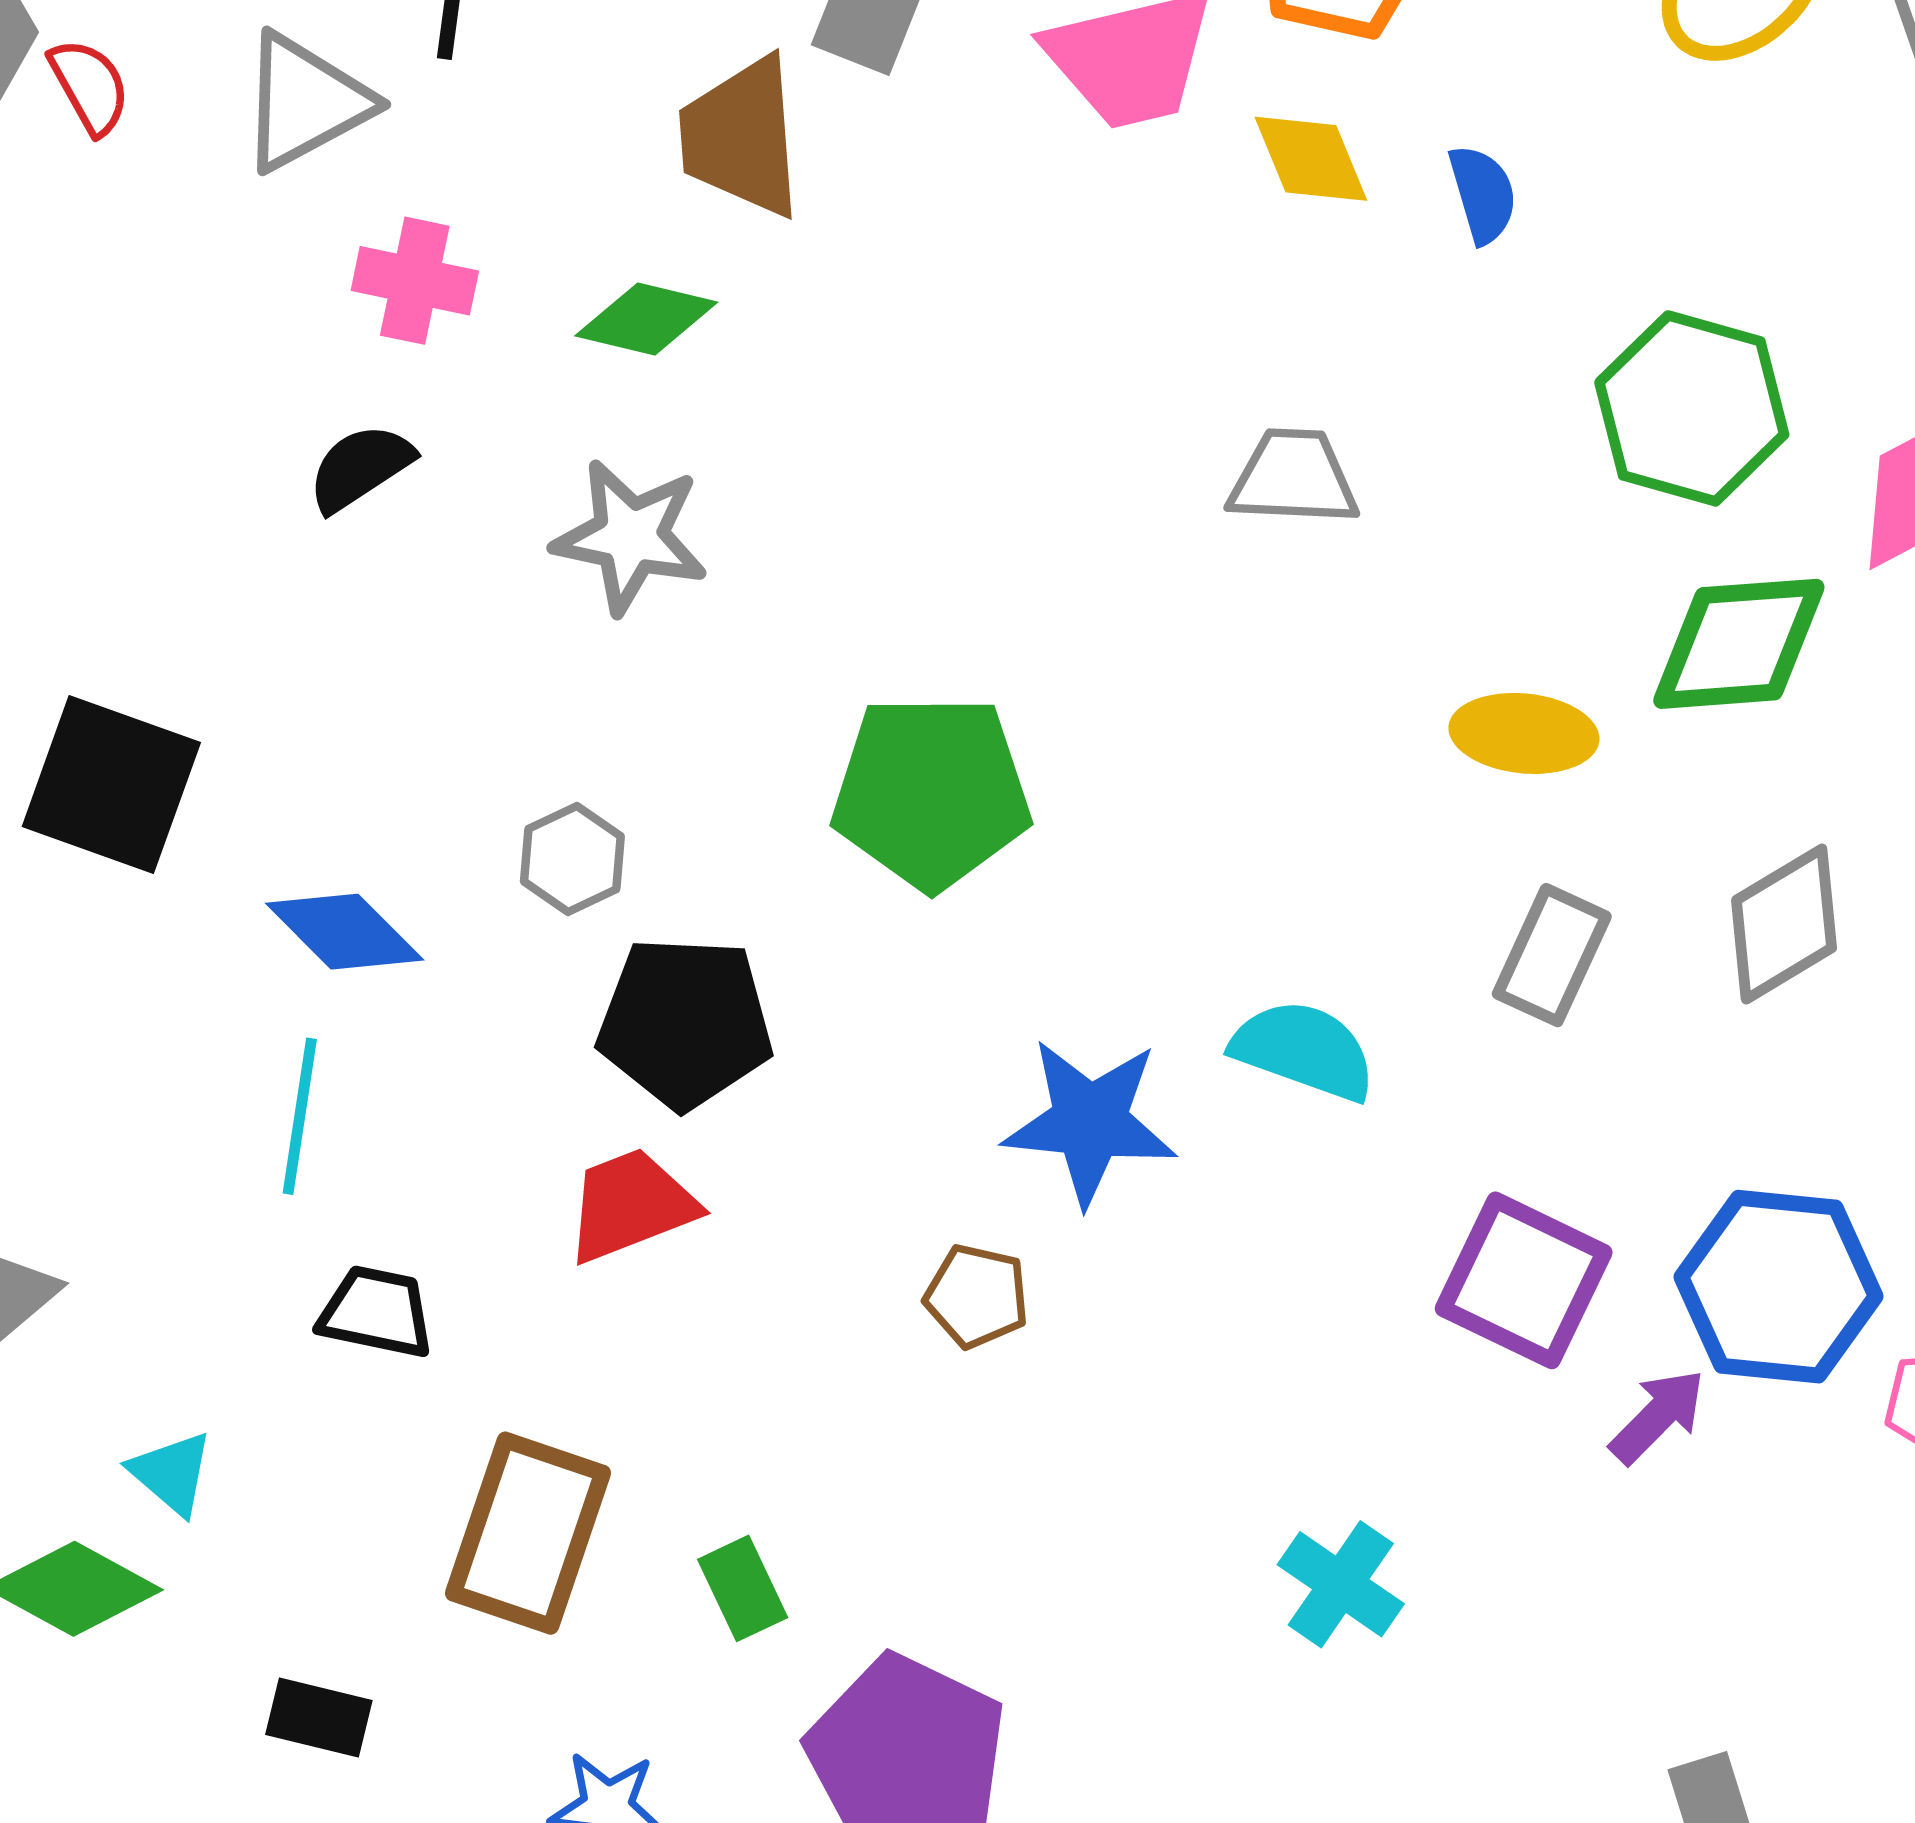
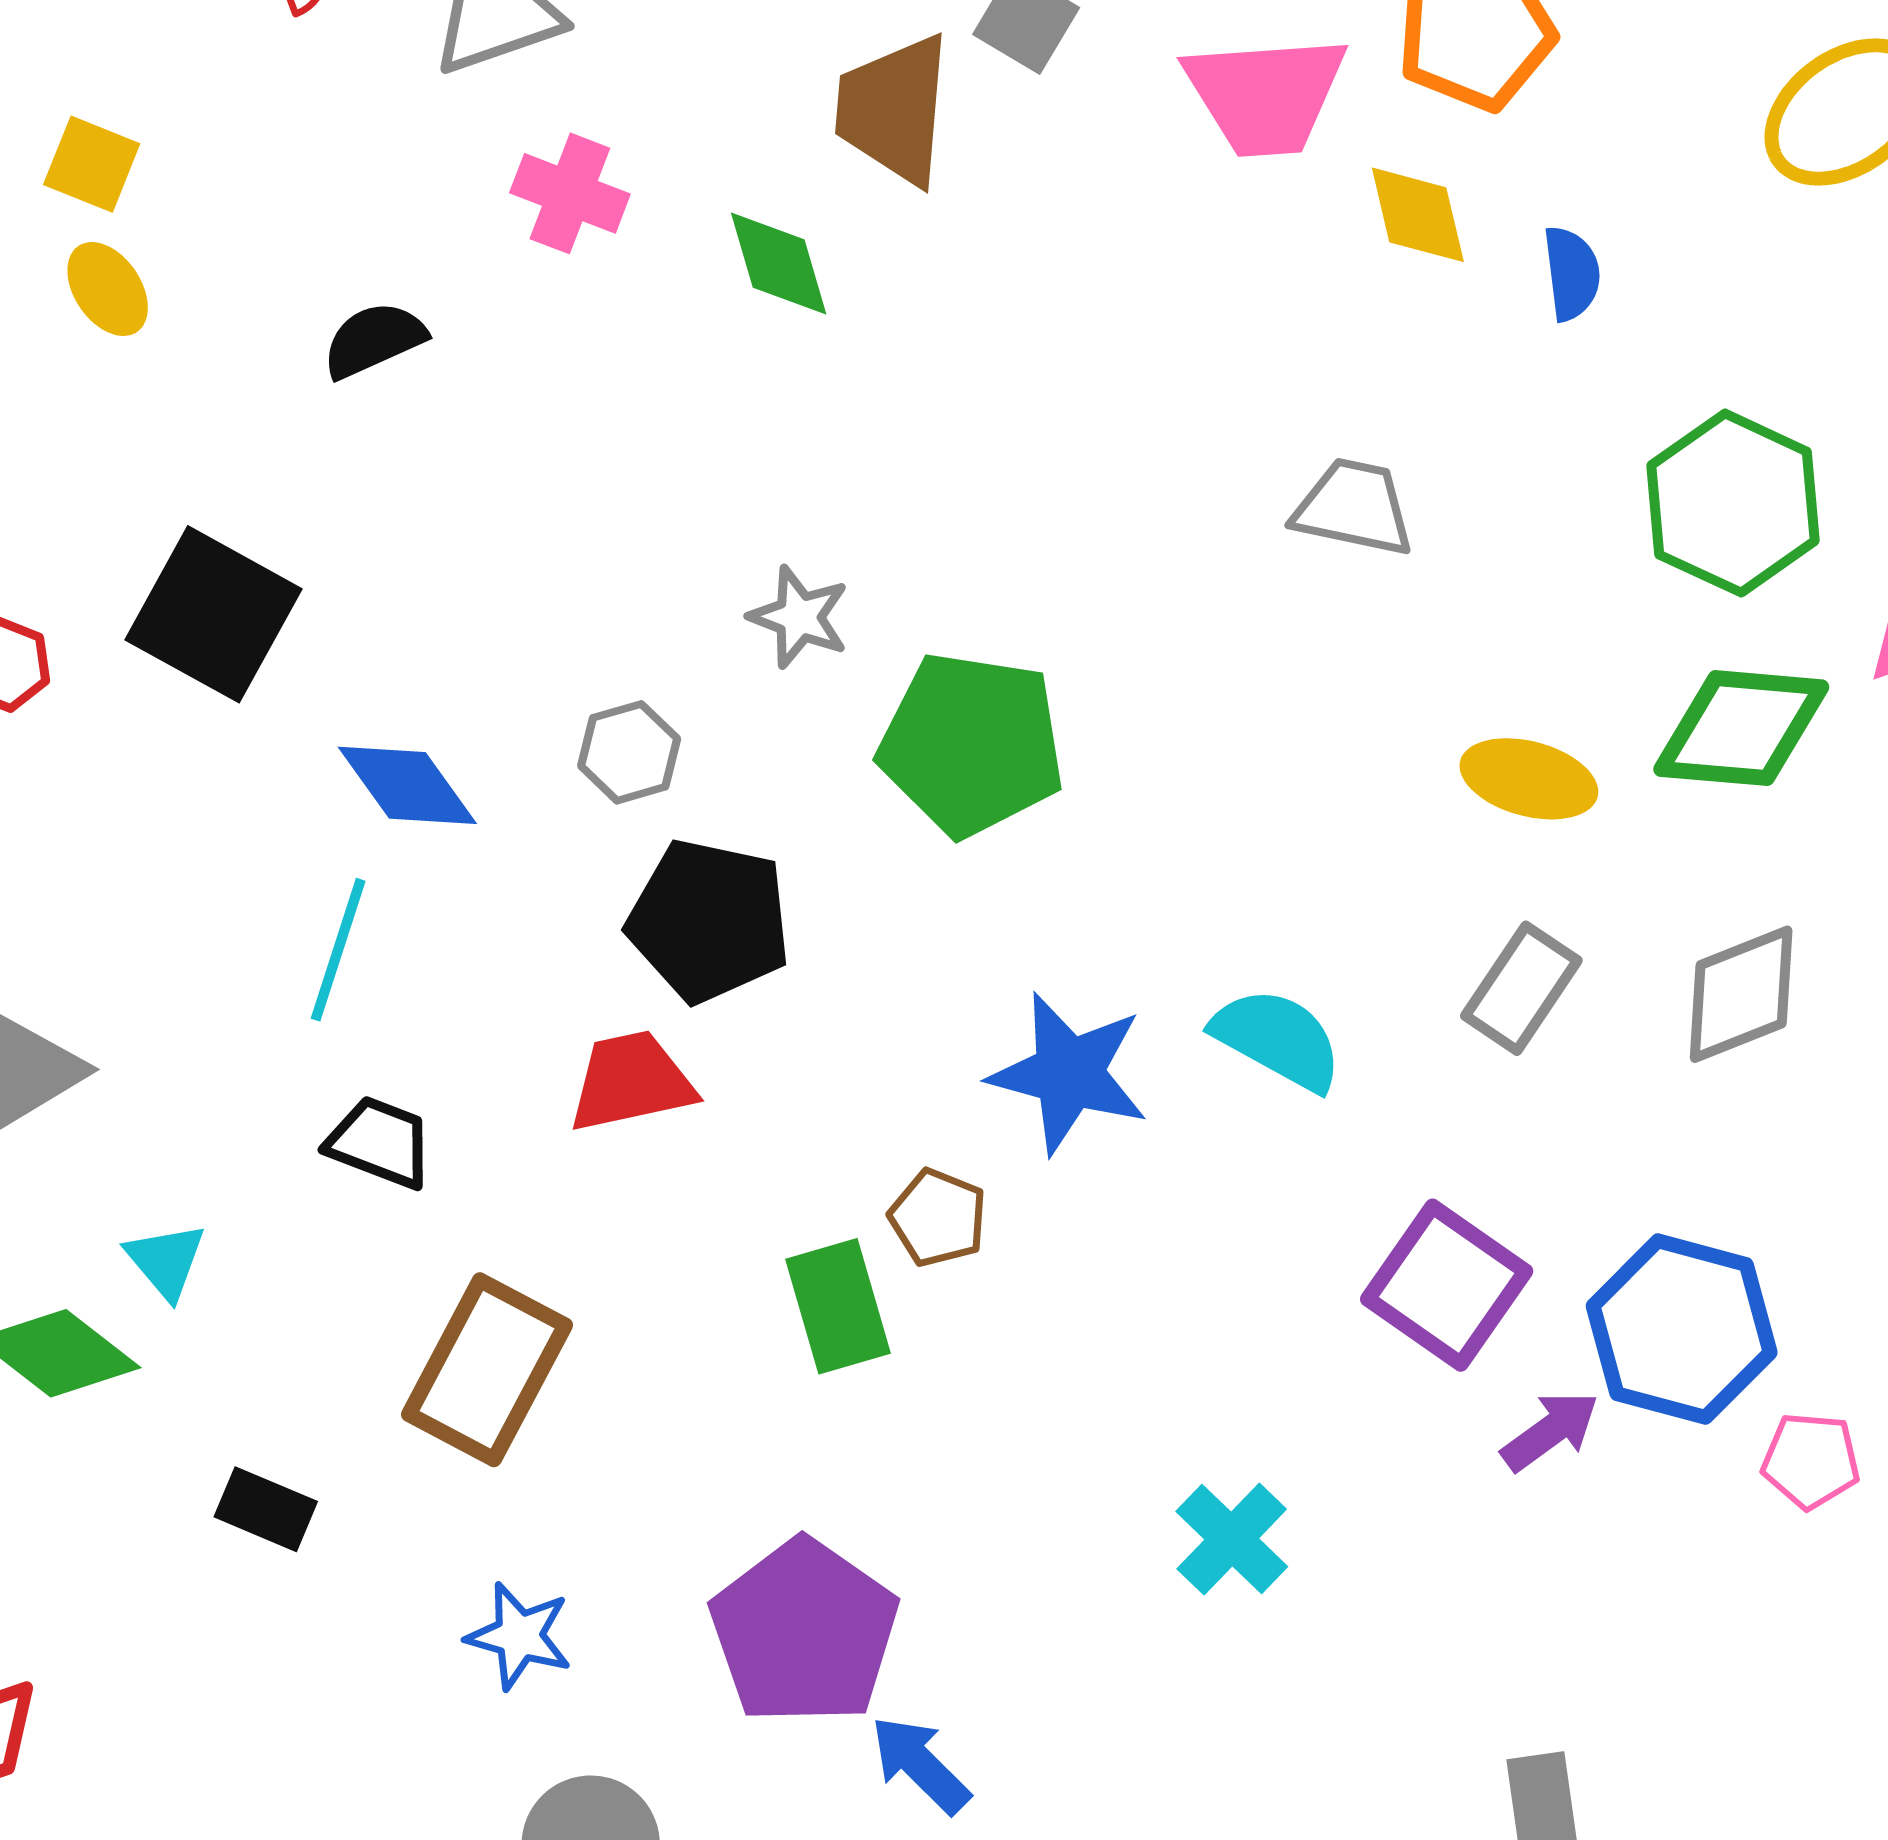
green diamond: (646, 319) -> (779, 264), turned 51
black semicircle: (360, 468) -> (374, 340), moved
gray star: (630, 537) -> (799, 617), moved, size x0.7
green rectangle: (743, 1588) -> (838, 1306), moved, size x1.4

